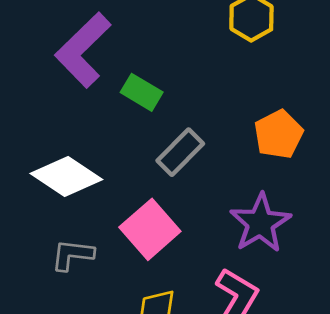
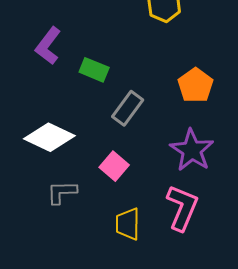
purple L-shape: (83, 50) -> (48, 46), size x0.7
pink square: (150, 229) -> (114, 166), size x0.7

